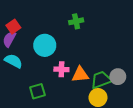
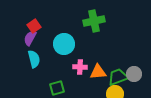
green cross: (76, 21) -> (94, 21), size x1.5
cyan semicircle: (13, 61) -> (34, 59), turned 48

